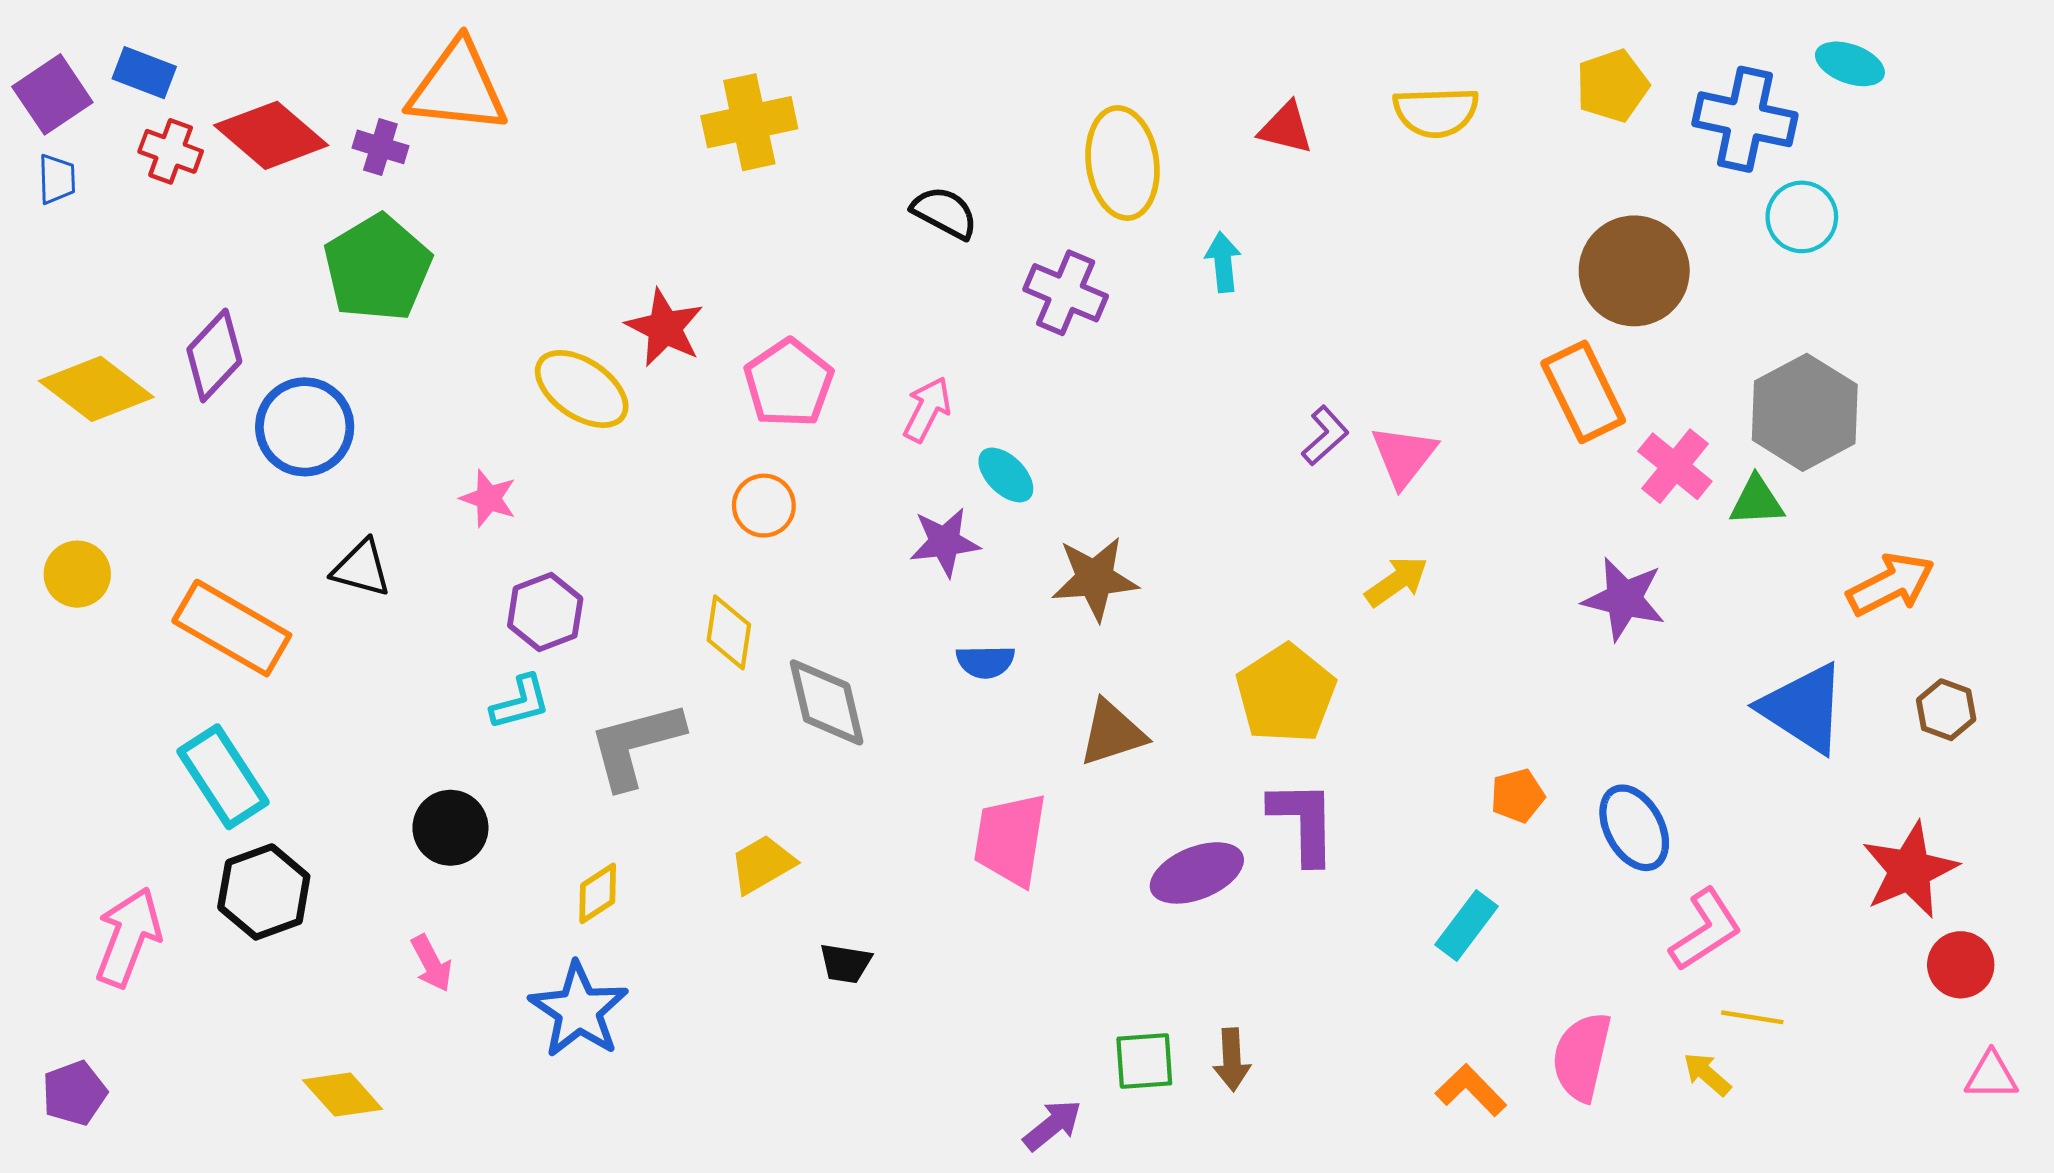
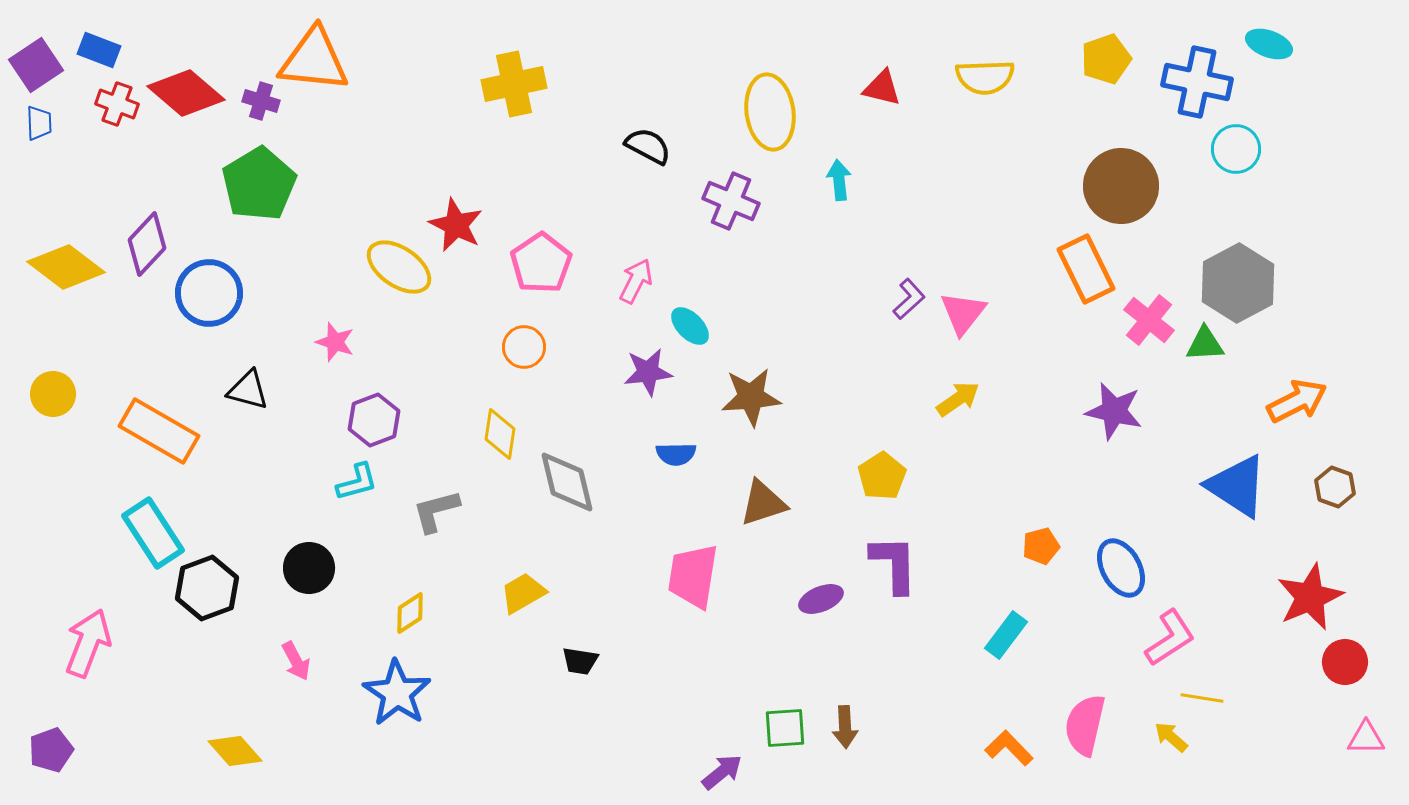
yellow pentagon: (1286, 694) -> (882, 476), size x0.7
gray L-shape: (636, 745) -> (436, 511), size x0.7
purple ellipse: (1197, 873) -> (821, 599), size x0.7
black hexagon: (264, 892) -> (207, 588), moved

